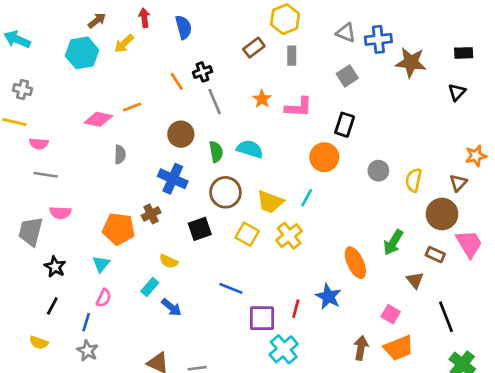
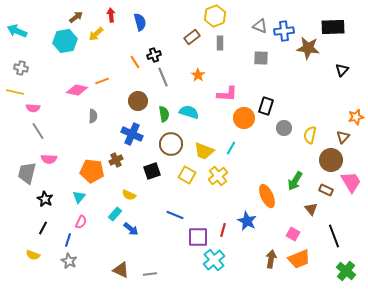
black rectangle: (464, 53) -> (333, 27), moved, size x1.6
gray square: (347, 76) -> (261, 58), turned 35
pink L-shape: (299, 107) -> (227, 94), moved
black rectangle: (345, 125) -> (266, 106), moved
gray line: (46, 175) -> (38, 131), turned 48

